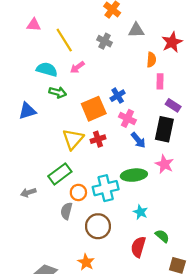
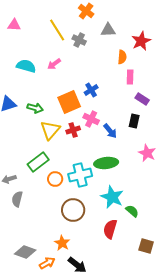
yellow line: (64, 40) -> (57, 30), moved
green arrow: (58, 92) -> (35, 108), moved
pink cross: (127, 118) -> (91, 119), moved
black rectangle: (164, 129) -> (134, 121), size x0.6
pink star: (164, 164) -> (147, 153), moved
gray semicircle: (66, 211) -> (17, 199), moved
cyan star: (140, 212) -> (112, 197), size x1.6
green semicircle: (162, 236) -> (132, 211), moved

